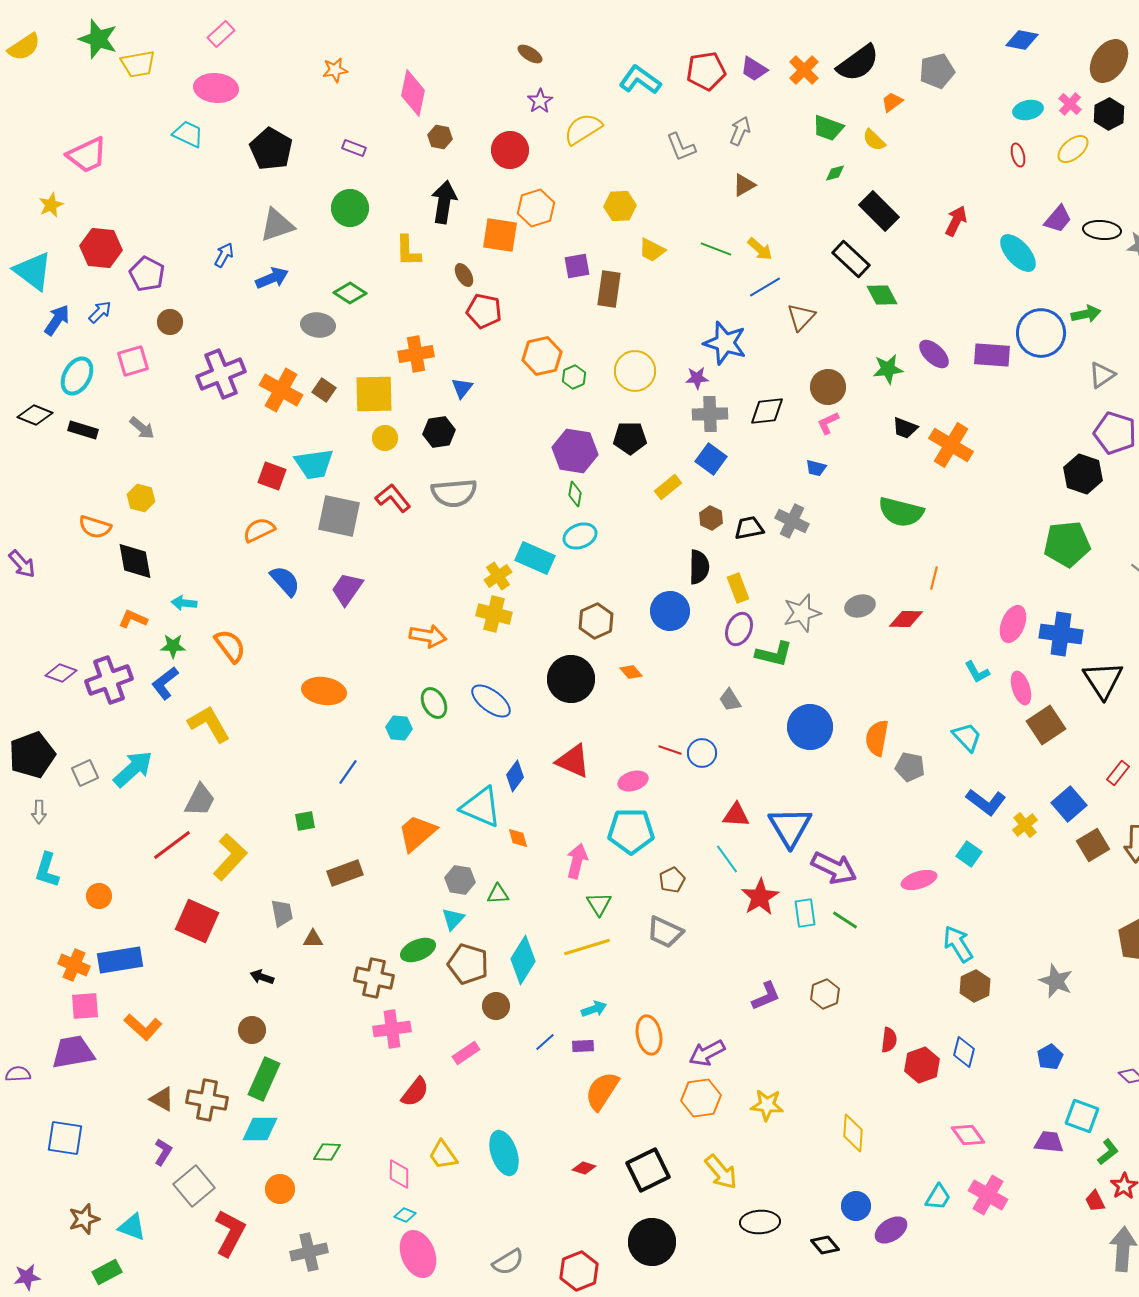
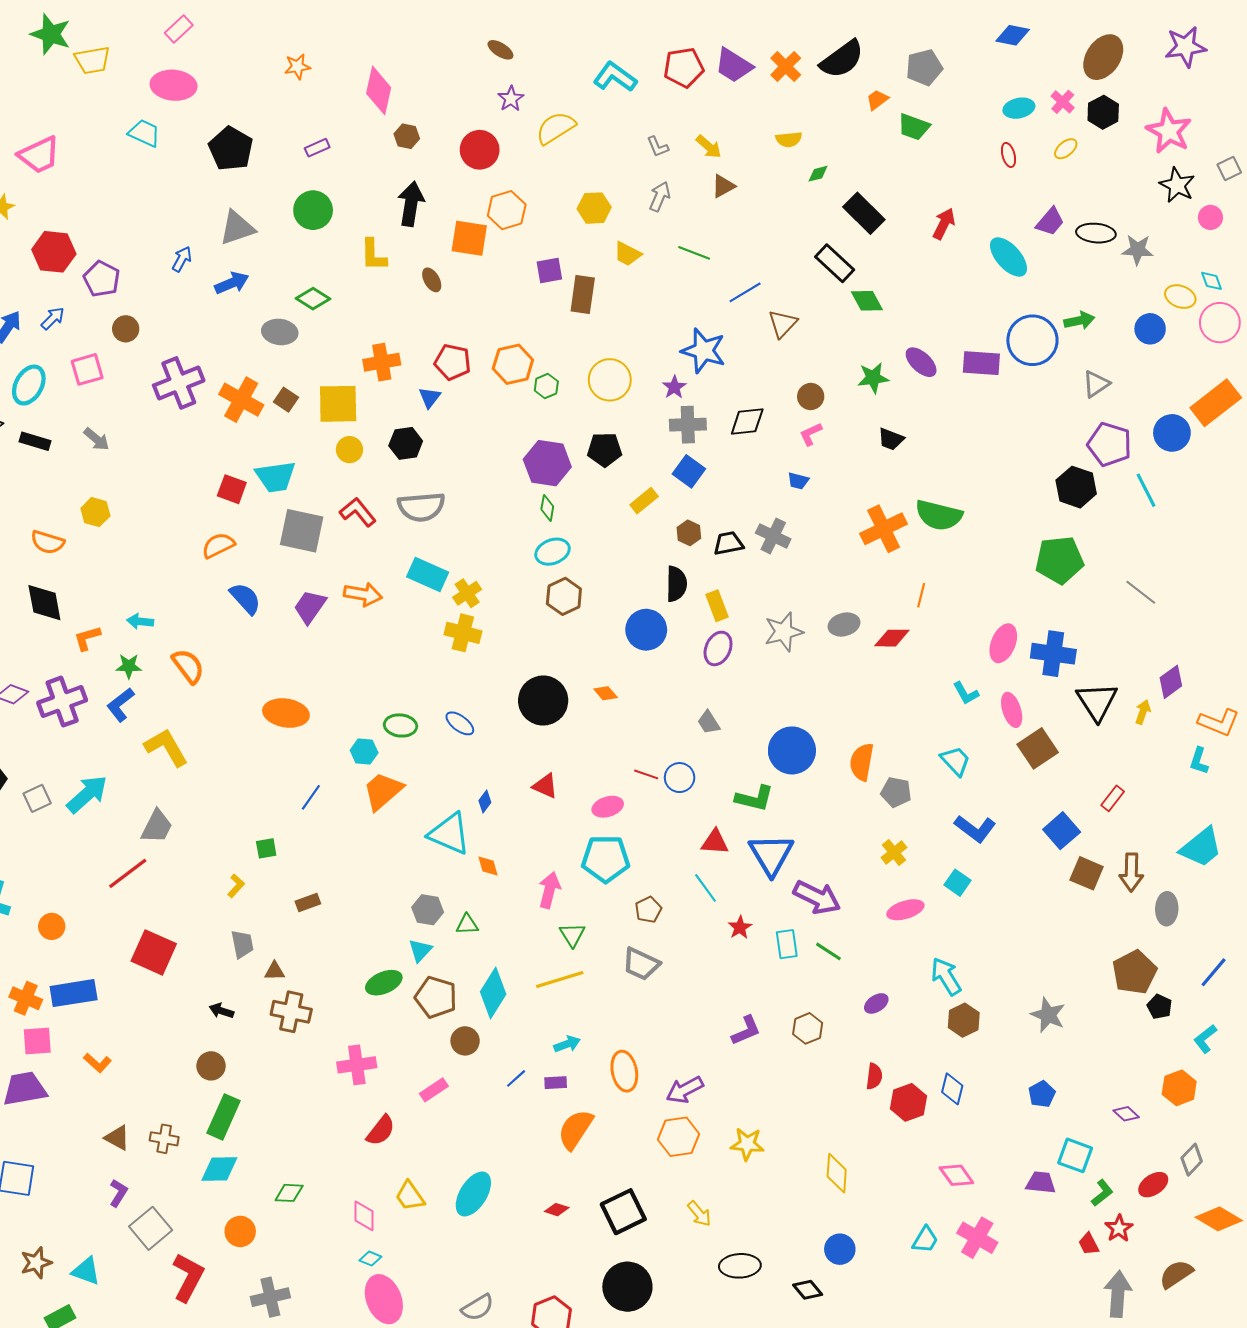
purple trapezoid: (754, 69) -> (734, 65), size x1.4
green trapezoid: (828, 128) -> (914, 127), moved
gray arrow: (740, 131) -> (660, 197), moved
yellow semicircle: (874, 140) -> (789, 139), moved, turned -50
gray L-shape: (681, 147) -> (658, 147), size x0.7
purple rectangle: (354, 148) -> (317, 148), turned -45
yellow ellipse: (1073, 149) -> (1066, 149), size x0.7
yellow arrow: (760, 249) -> (709, 147), moved
red pentagon: (484, 311) -> (453, 362), moved
purple star: (697, 378) -> (674, 387), turned -30
brown circle: (828, 387) -> (811, 396), size x0.7
orange cross: (951, 445) -> (884, 529), moved, turned 33
green semicircle: (901, 512) -> (939, 515), moved
cyan rectangle: (535, 558) -> (428, 575), moved
black diamond: (135, 561) -> (44, 603), moved
orange L-shape: (133, 619) -> (87, 638), turned -40
brown hexagon: (596, 621) -> (564, 596), moved
orange arrow: (428, 636) -> (363, 594), moved
green L-shape: (774, 654) -> (754, 798), moved
blue ellipse: (491, 701) -> (460, 723), size x0.7
green ellipse: (434, 703) -> (400, 725), turned -56
red triangle: (573, 761) -> (545, 786), size x0.7
blue diamond: (515, 776) -> (485, 801), size x0.7
yellow cross: (1025, 825) -> (894, 853), moved
orange trapezoid: (417, 833) -> (383, 791), moved
brown square: (1093, 845) -> (1087, 873), turned -36
yellow L-shape: (230, 857) -> (236, 886), moved, size x0.5
brown rectangle: (345, 873) -> (308, 902), size x0.7
red star: (760, 897) -> (740, 927), size x0.6
brown cross: (374, 978) -> (291, 1012), moved
orange L-shape: (143, 1027) -> (98, 1063), size x0.7
brown cross: (207, 1100) -> (164, 1139), size x0.7
cyan ellipse: (504, 1153) -> (473, 1194), turned 51
yellow arrow: (721, 1172) -> (699, 1214), size x0.7
purple ellipse: (891, 1230) -> (876, 1003), moved, size x0.7

